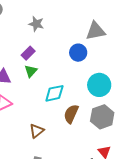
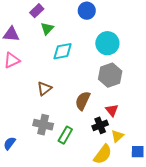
green triangle: (31, 71) -> (47, 28), moved
brown semicircle: (71, 114) -> (83, 101), moved

